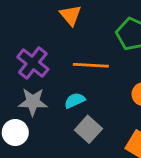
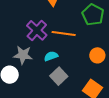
purple cross: (33, 63) -> (37, 30), moved

